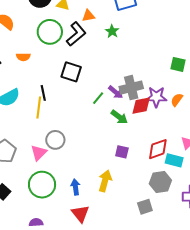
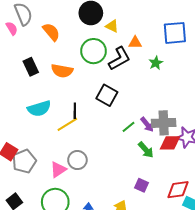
orange semicircle: (23, 57) -> (62, 71), size x1.5
yellow line: (39, 107) -> (67, 124), turned 40

